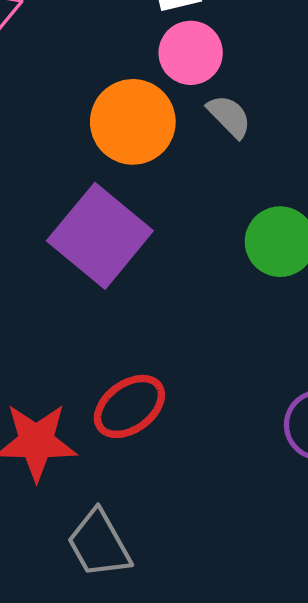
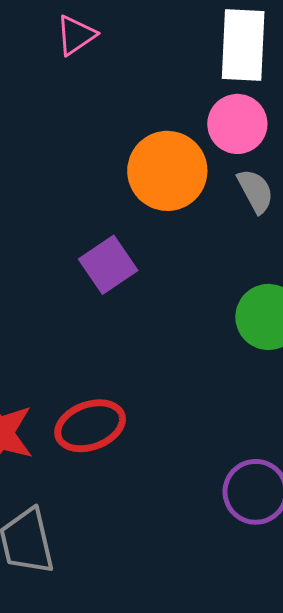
purple square: (100, 236) -> (108, 265), size x0.6

